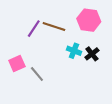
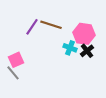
pink hexagon: (89, 20) -> (84, 34), moved
gray line: (37, 74) -> (13, 73), moved

